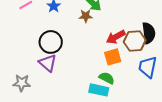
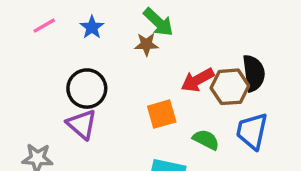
orange square: (113, 57) -> (162, 114), moved
green semicircle: (107, 78) -> (206, 140), moved

